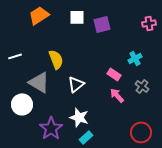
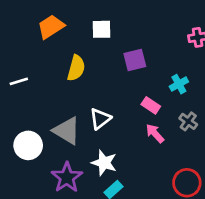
purple square: (102, 24) -> (135, 60), moved
yellow semicircle: (56, 59) -> (76, 68), moved, turned 36
gray triangle: (39, 82) -> (67, 131), moved

